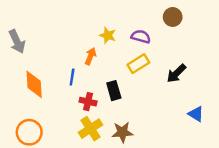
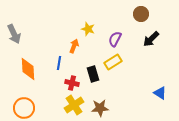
purple semicircle: (141, 37) -> (115, 39), moved, turned -77
yellow rectangle: (138, 64) -> (113, 62), moved
black arrow: (176, 73) -> (151, 39), moved

